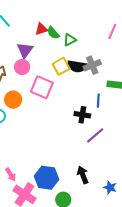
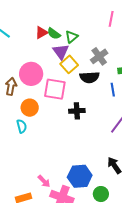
purple triangle: (25, 50) -> (61, 52), moved
black semicircle: (77, 66) -> (89, 77), moved
pink circle: (22, 67) -> (31, 74), size x1.5
black cross: (82, 115) -> (77, 111), moved

